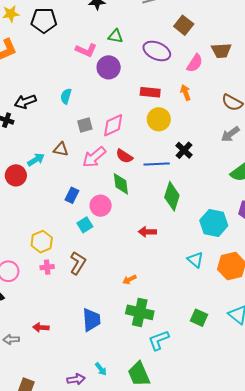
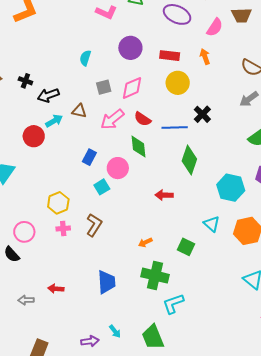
purple circle: (109, 67) -> (130, 48), moved
black arrow: (25, 102) -> (48, 95), moved
green square: (199, 318) -> (186, 247), moved

